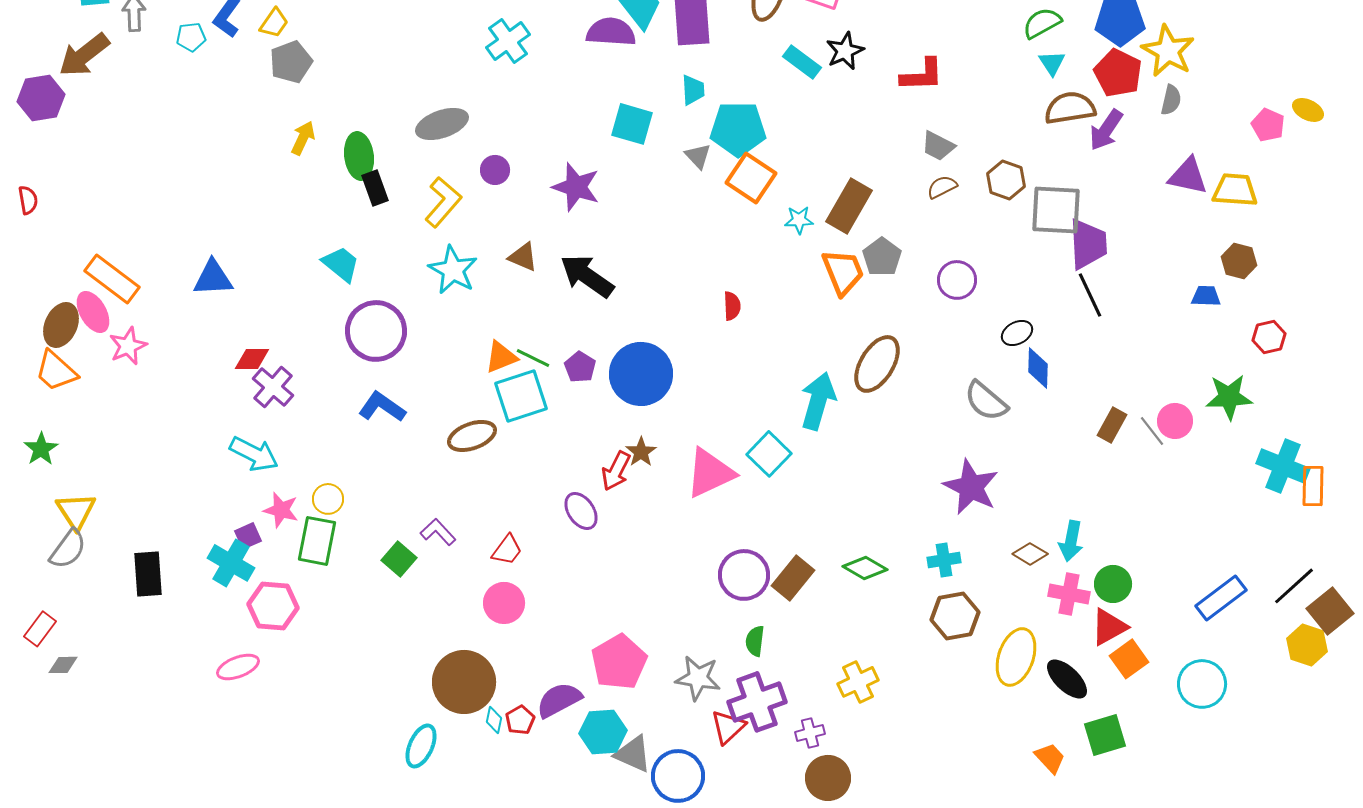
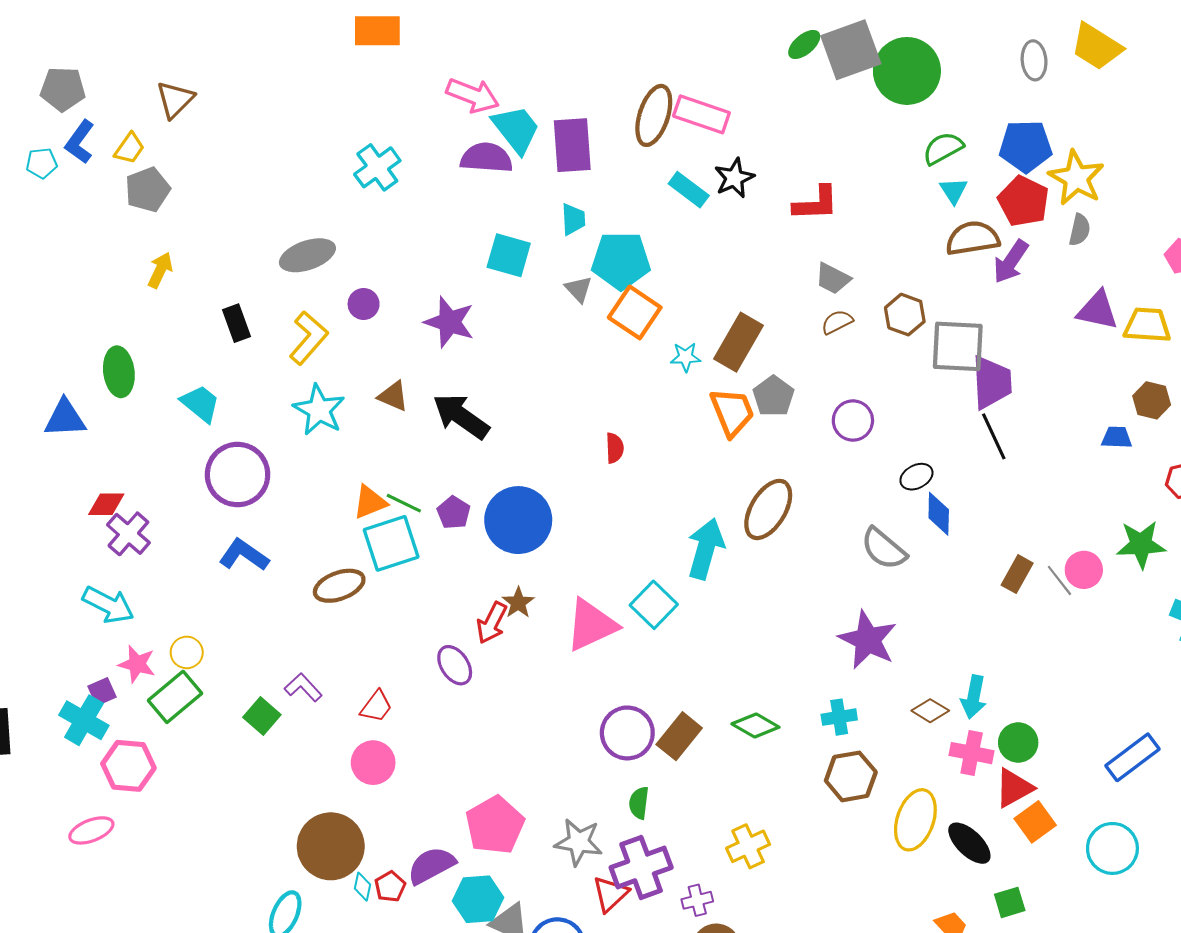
green ellipse: (359, 156) -> (119, 372), moved
green rectangle: (317, 541) -> (175, 697), turned 39
green square: (1105, 735) -> (1010, 902), size x0.7

